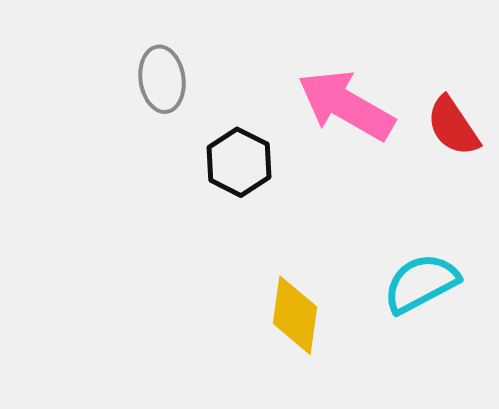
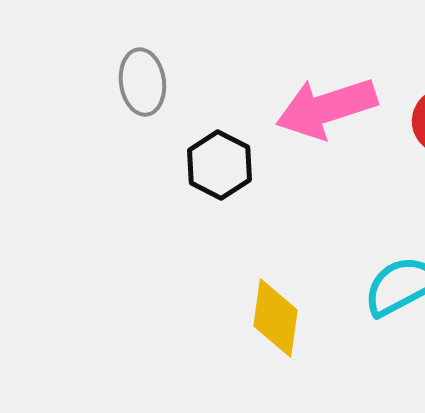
pink arrow: (346, 105) -> (326, 108), turned -48

